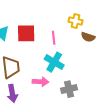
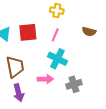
yellow cross: (75, 21) -> (57, 11), moved
pink line: (54, 38) -> (55, 35), turned 32

